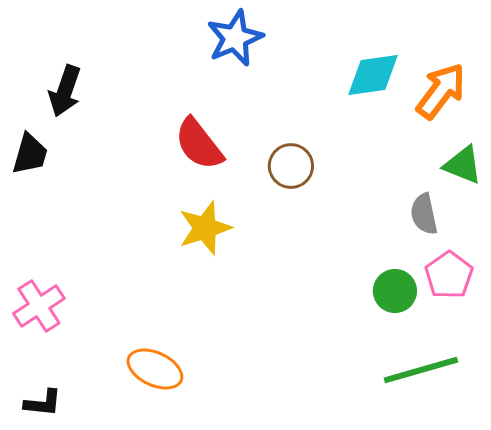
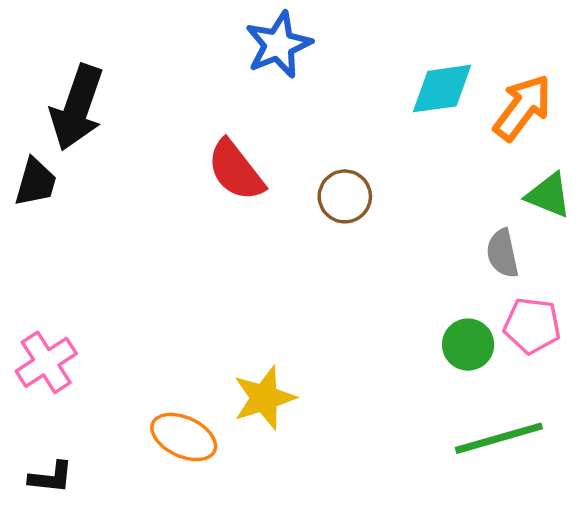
black arrow: (65, 91) -> (77, 108), size x1.4
yellow star: (205, 228) -> (264, 398), moved
pink pentagon: (449, 275) -> (532, 326), turned -30

